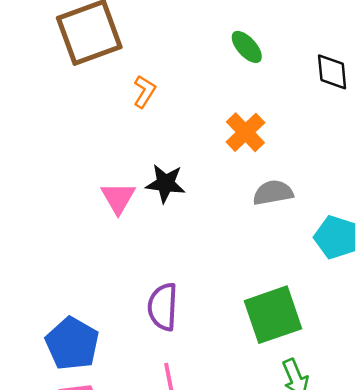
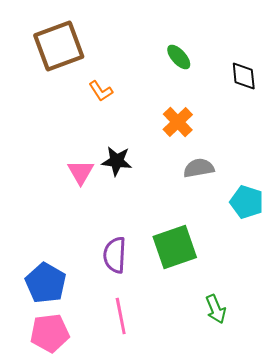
orange L-shape: (144, 92) -> (101, 91), turned 115
green square: (273, 315) -> (175, 247), moved

